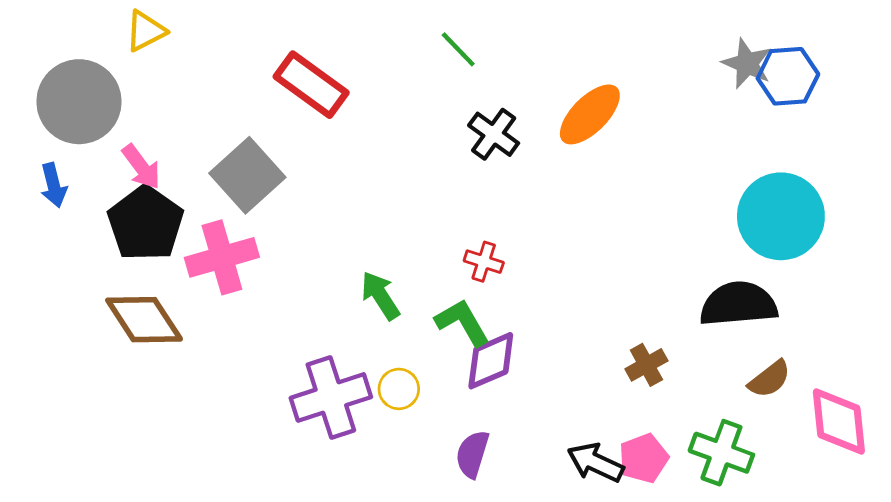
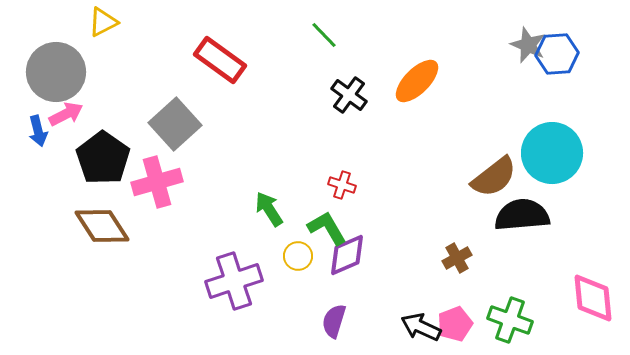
pink arrow: (141, 167) -> (66, 114), moved, turned -80
brown semicircle: (770, 379) -> (494, 177), moved, size x1.5
yellow circle: (399, 389) -> (298, 256), moved

